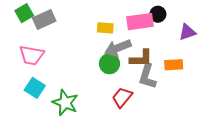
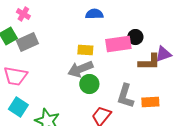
gray arrow: (118, 48) -> (80, 69), moved
brown L-shape: (141, 58) -> (149, 62), moved
orange rectangle: (174, 65) -> (150, 102), moved

